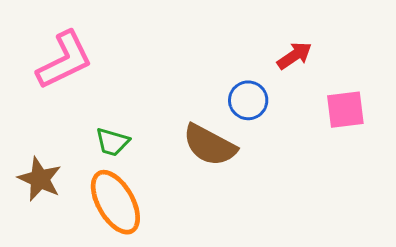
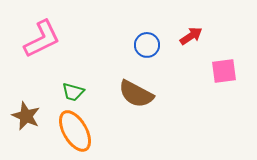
blue circle: (248, 100) -> (147, 45), moved

